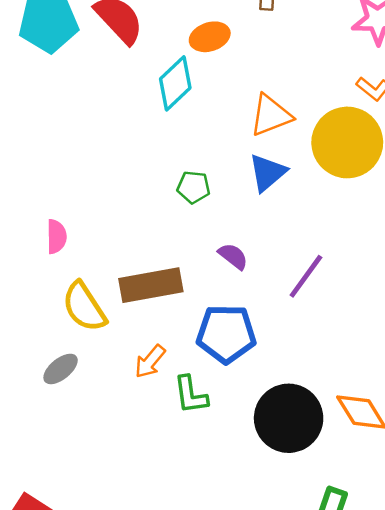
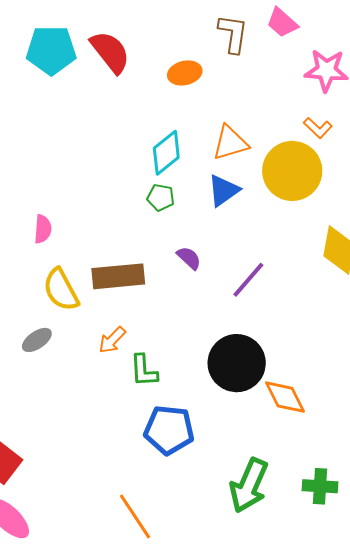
cyan diamond: (175, 83) -> (166, 153), moved
blue pentagon: (226, 334) -> (169, 430), moved
black circle: (289, 418) -> (237, 363), moved

